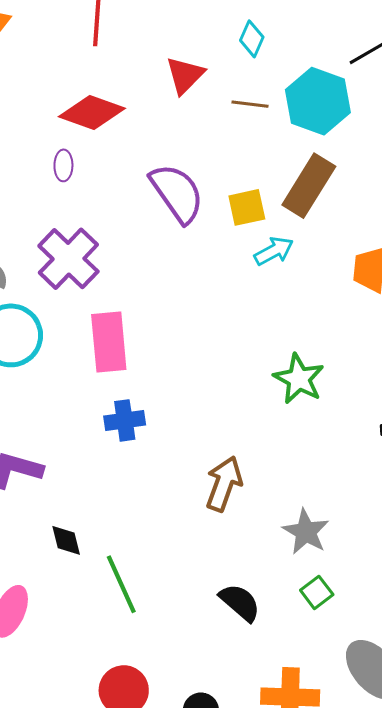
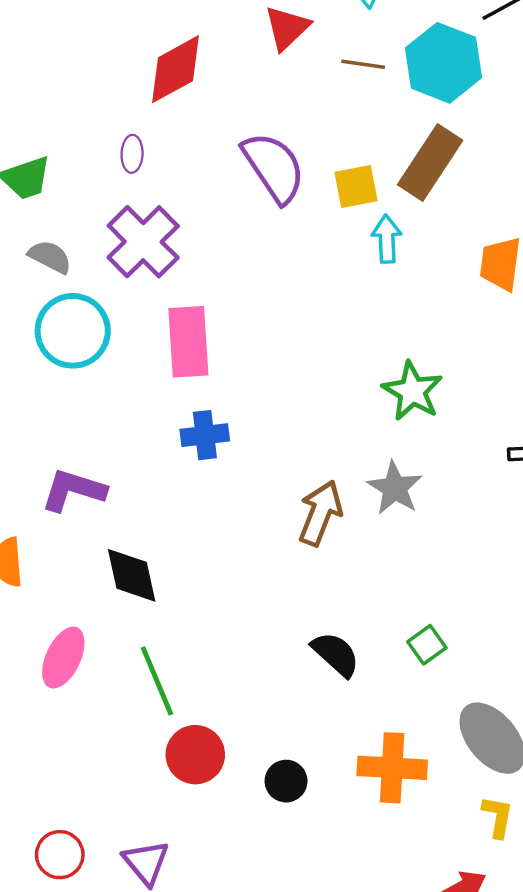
red diamond: (92, 112) -> (176, 69), turned -50
purple ellipse: (63, 165) -> (132, 154), moved
cyan arrow: (274, 251) -> (387, 239), turned -66
gray star: (306, 532) -> (395, 488), moved
black diamond: (66, 540) -> (132, 575), size x1.5
green line: (121, 584) -> (157, 681), moved

